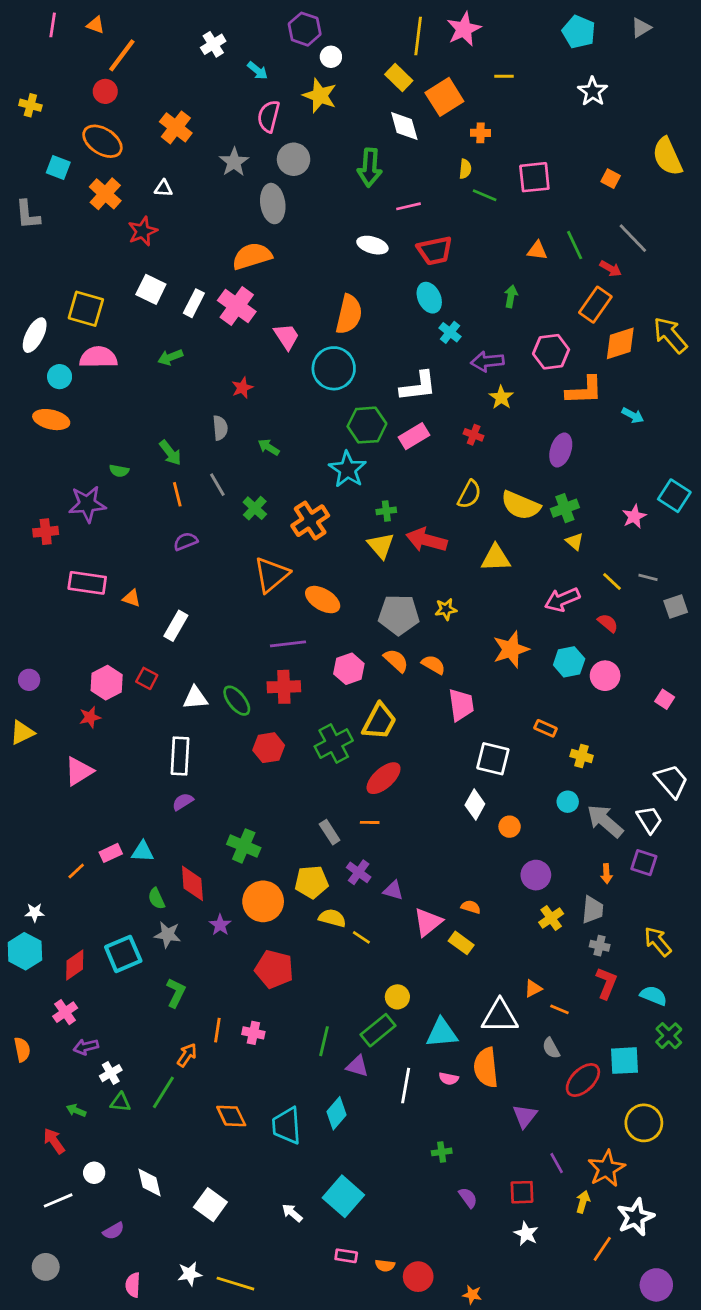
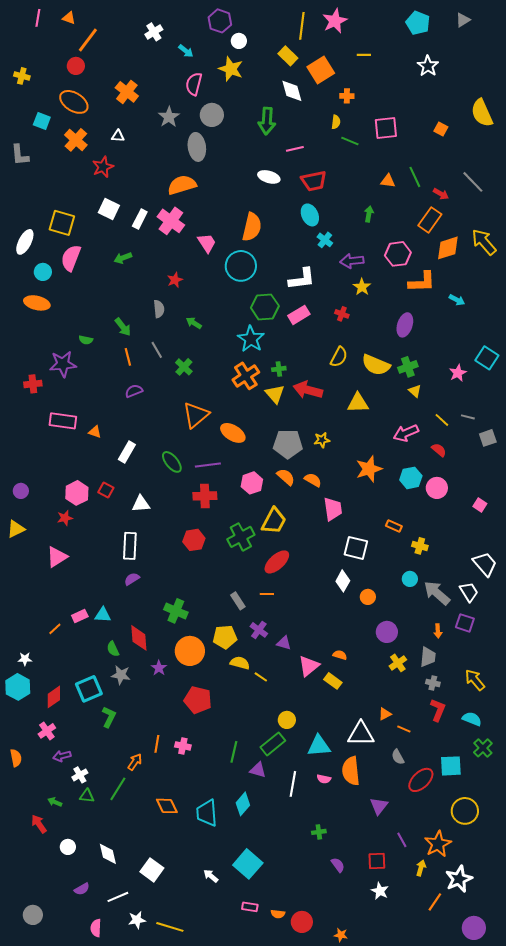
gray line: (633, 238) -> (473, 182), moved
pink semicircle: (98, 357) -> (71, 258), turned -68
orange cross: (310, 521) -> (246, 376), moved
green ellipse: (237, 701) -> (172, 462), moved
green L-shape: (176, 993) -> (109, 717), moved
white line: (58, 1200) -> (118, 897), moved

